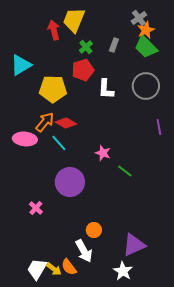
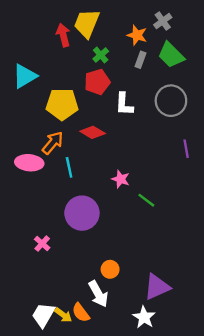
orange star: (146, 30) -> (137, 35), moved, turned -30
gray rectangle: (114, 45) -> (141, 60), moved
red diamond: (66, 123) -> (93, 132), moved
cyan line: (59, 143) -> (69, 167), turned 30

